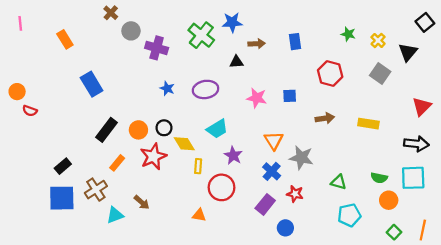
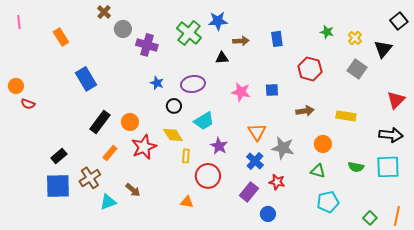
black circle: (164, 128) -> (174, 106), moved
orange circle: (389, 200) -> (323, 144), moved

